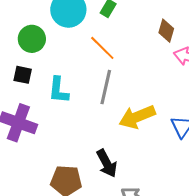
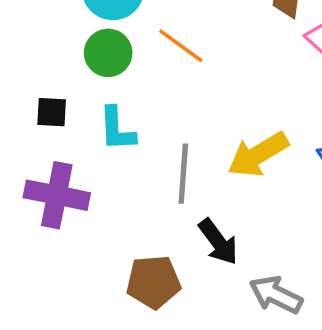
green circle: (32, 39) -> (108, 53), moved
gray line: (106, 87) -> (183, 174), moved

